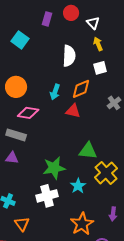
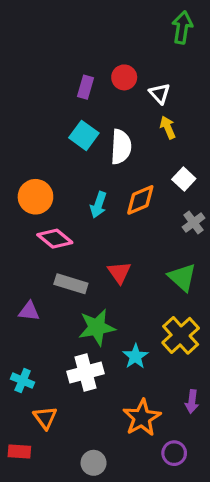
cyan square: (20, 40) -> (84, 135), moved
white square: (100, 68) -> (184, 179), moved, turned -32
red triangle: (73, 111) -> (119, 273), moved, turned 42
pink diamond: (28, 113) -> (55, 239), turned 30
gray rectangle: (16, 135) -> (71, 284), moved
green triangle: (88, 151) -> (182, 277), moved, turned 36

